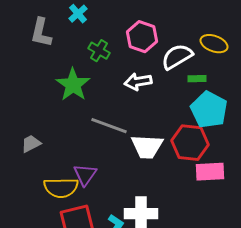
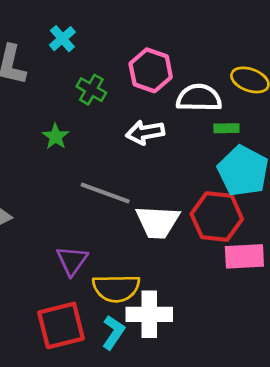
white semicircle: (177, 57) -> (199, 98), turned 32
green star: (73, 85) -> (56, 136), size x0.6
yellow semicircle: (61, 188) -> (116, 288), moved

